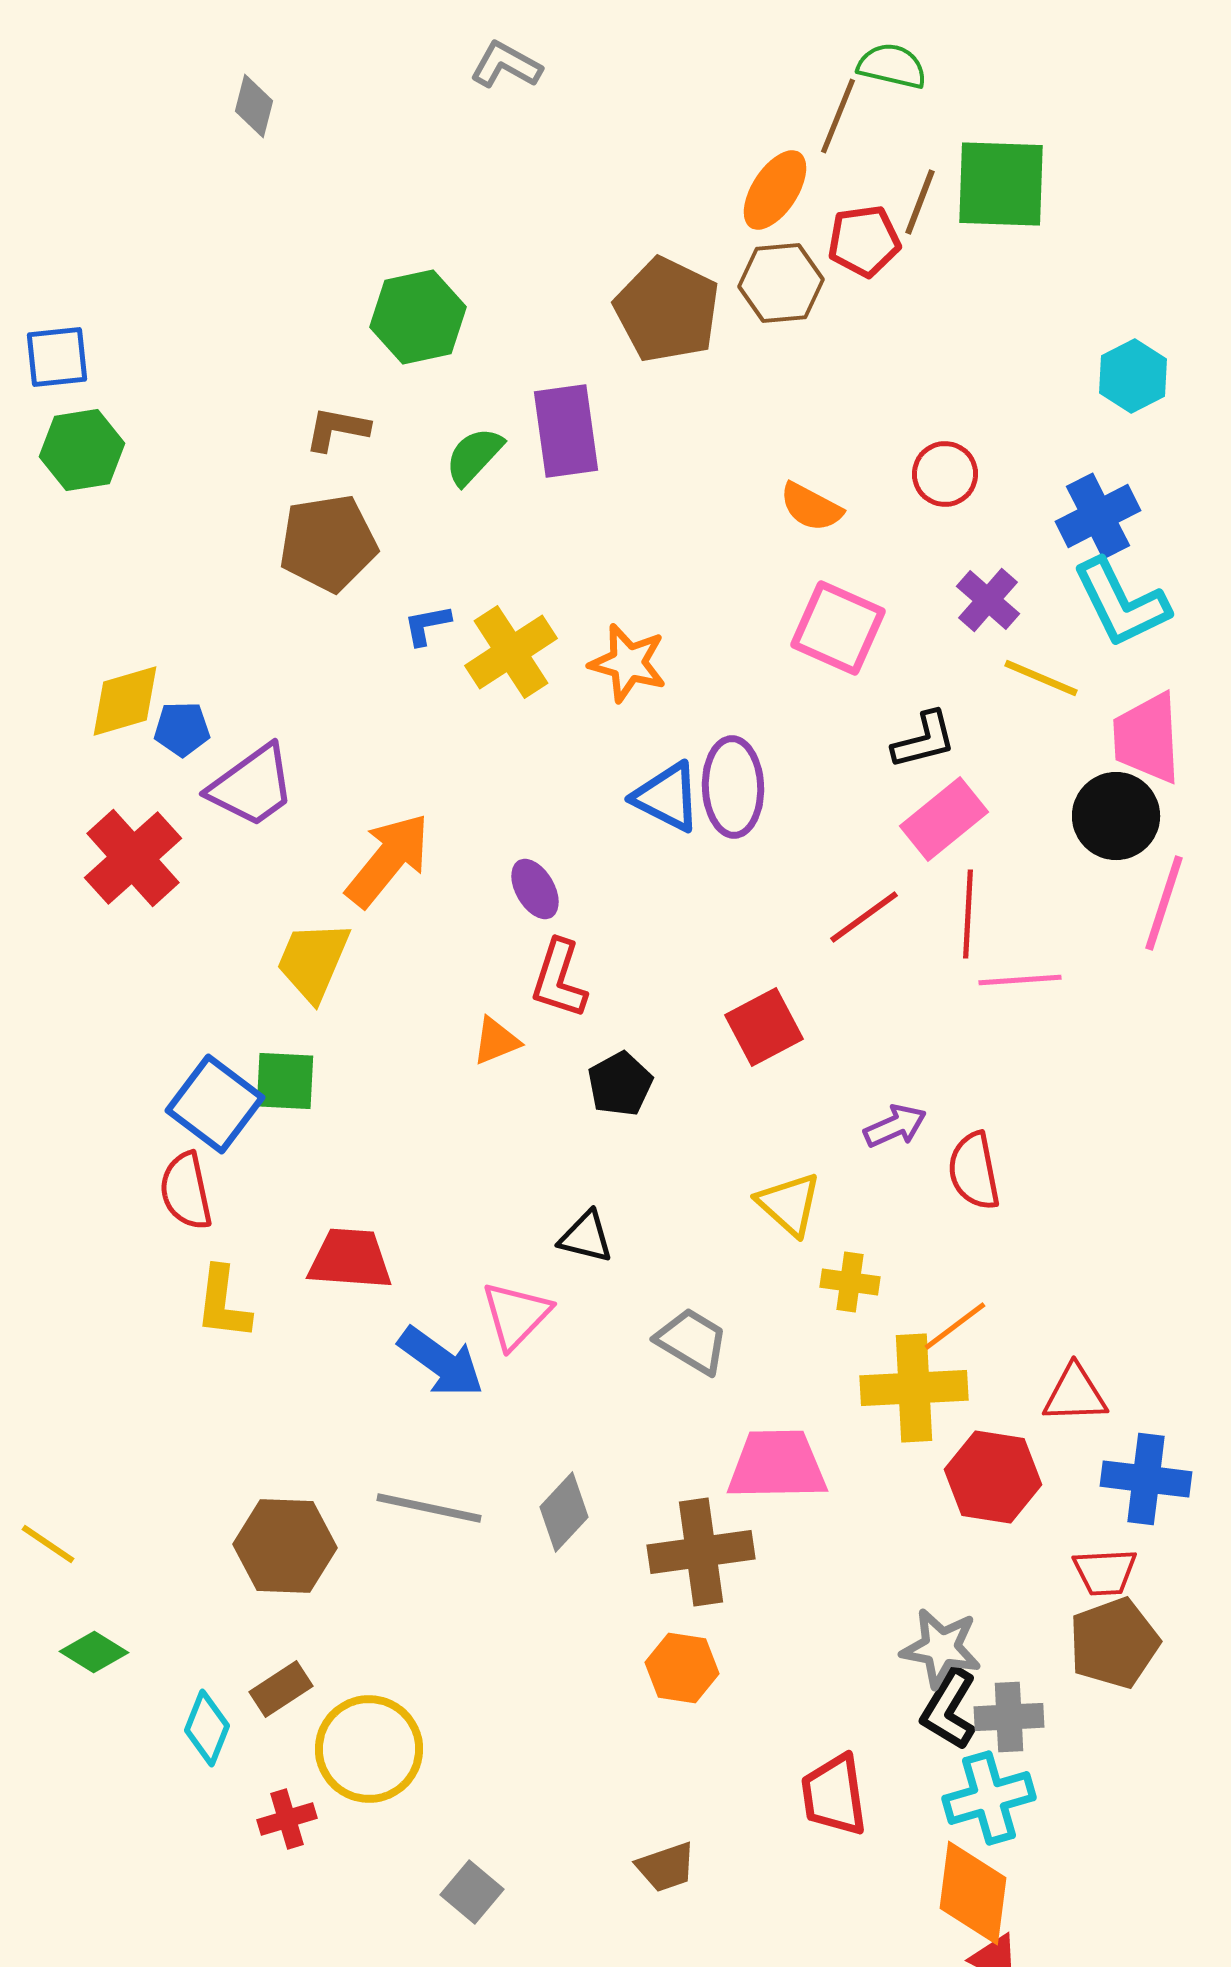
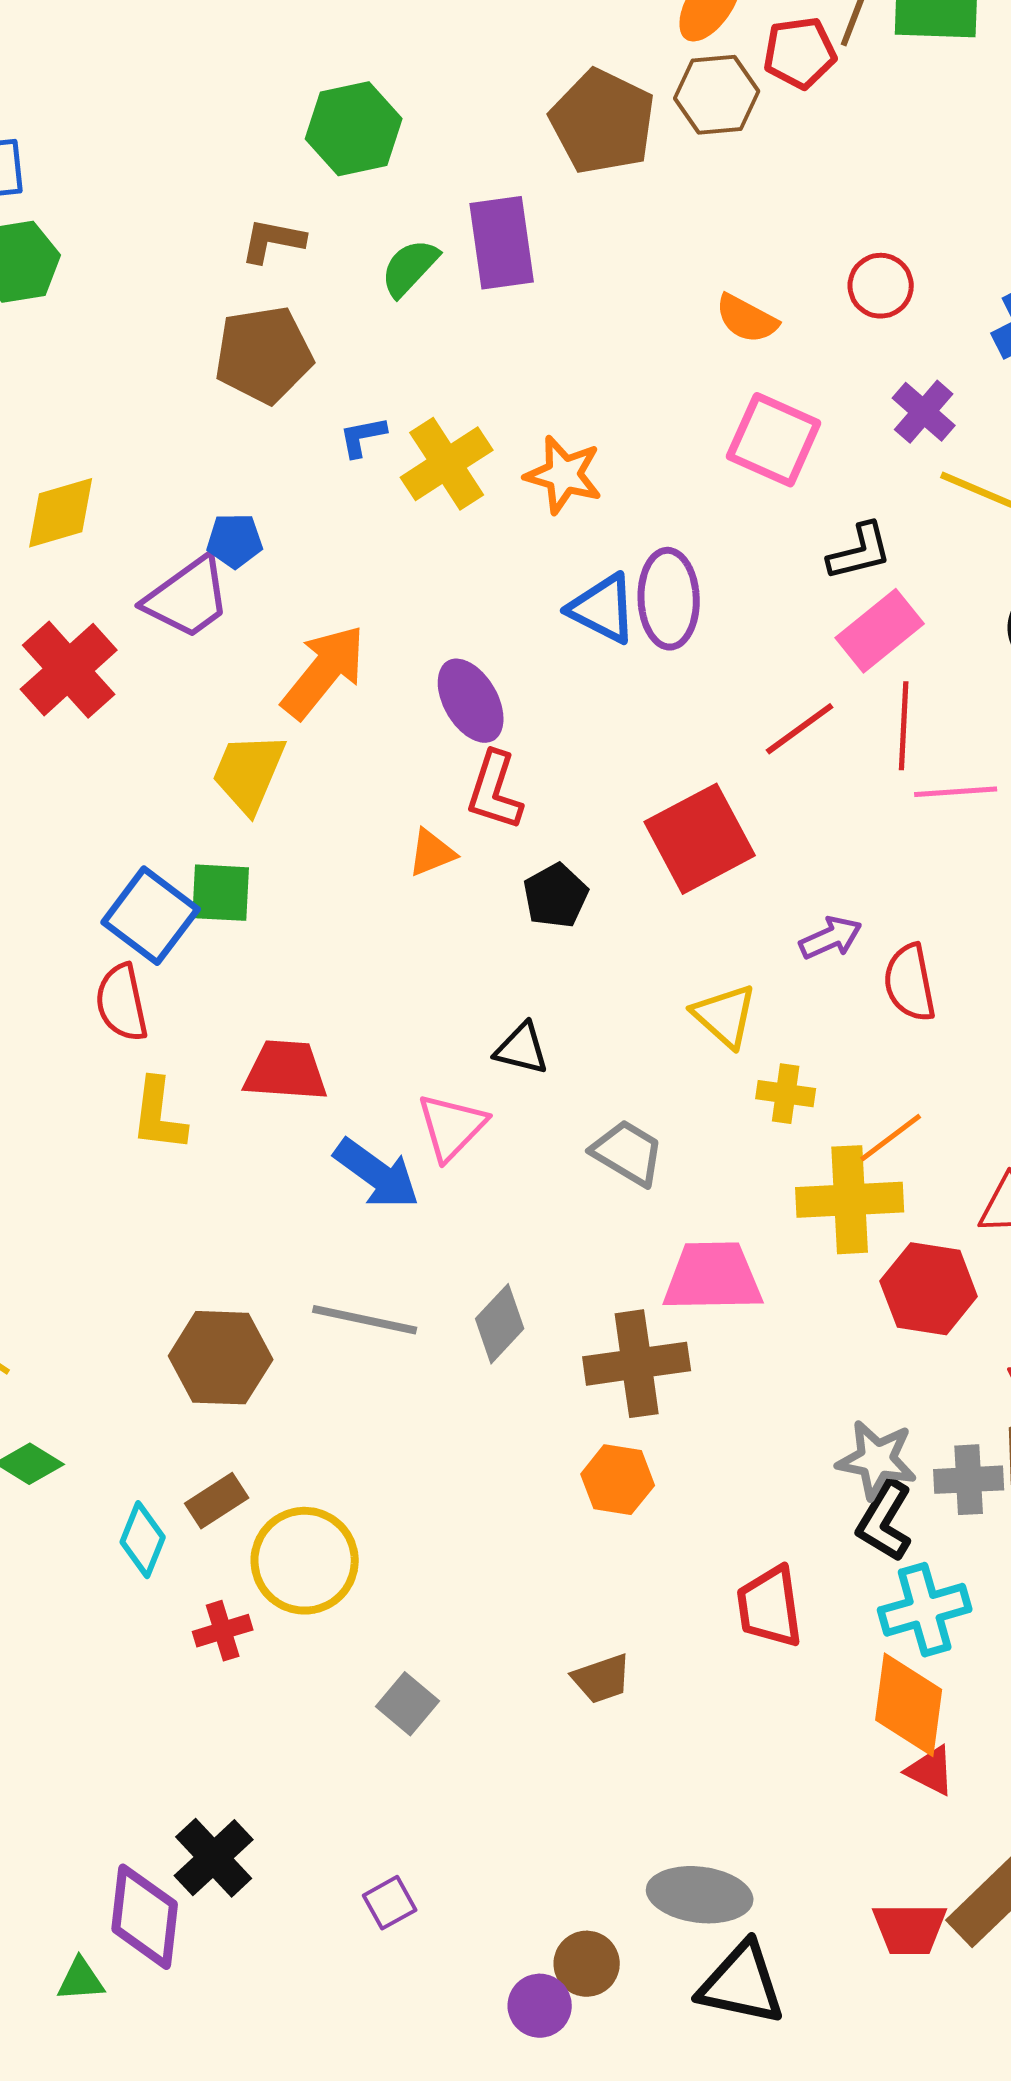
blue pentagon: (182, 729) -> (235, 541), moved
purple ellipse: (535, 889) -> (471, 701), size x1.4
red square: (764, 1027) -> (700, 839), size x1.4
gray cross: (1009, 1717) -> (969, 1480), moved

